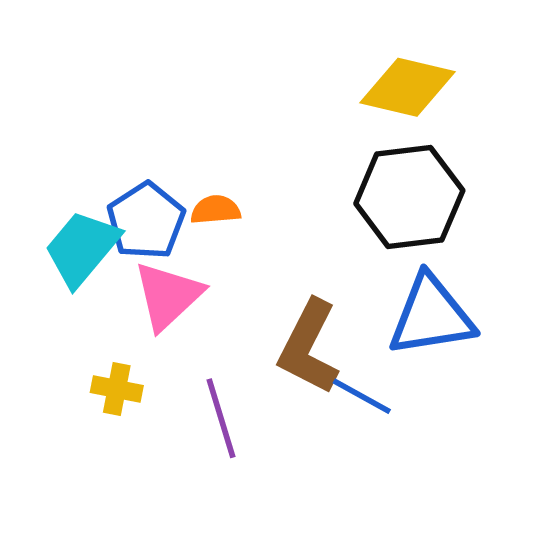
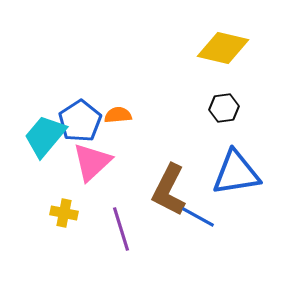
black hexagon: (409, 197) -> (224, 108), size x0.5

